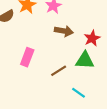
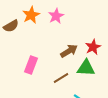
brown arrow: (64, 31) -> (69, 51), moved, turned -42

